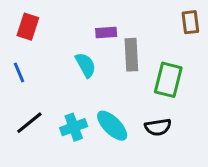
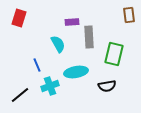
blue line: (19, 72) -> (37, 65), moved
black line: (29, 123) -> (20, 95), moved
cyan ellipse: (112, 126) -> (76, 72), moved, turned -55

